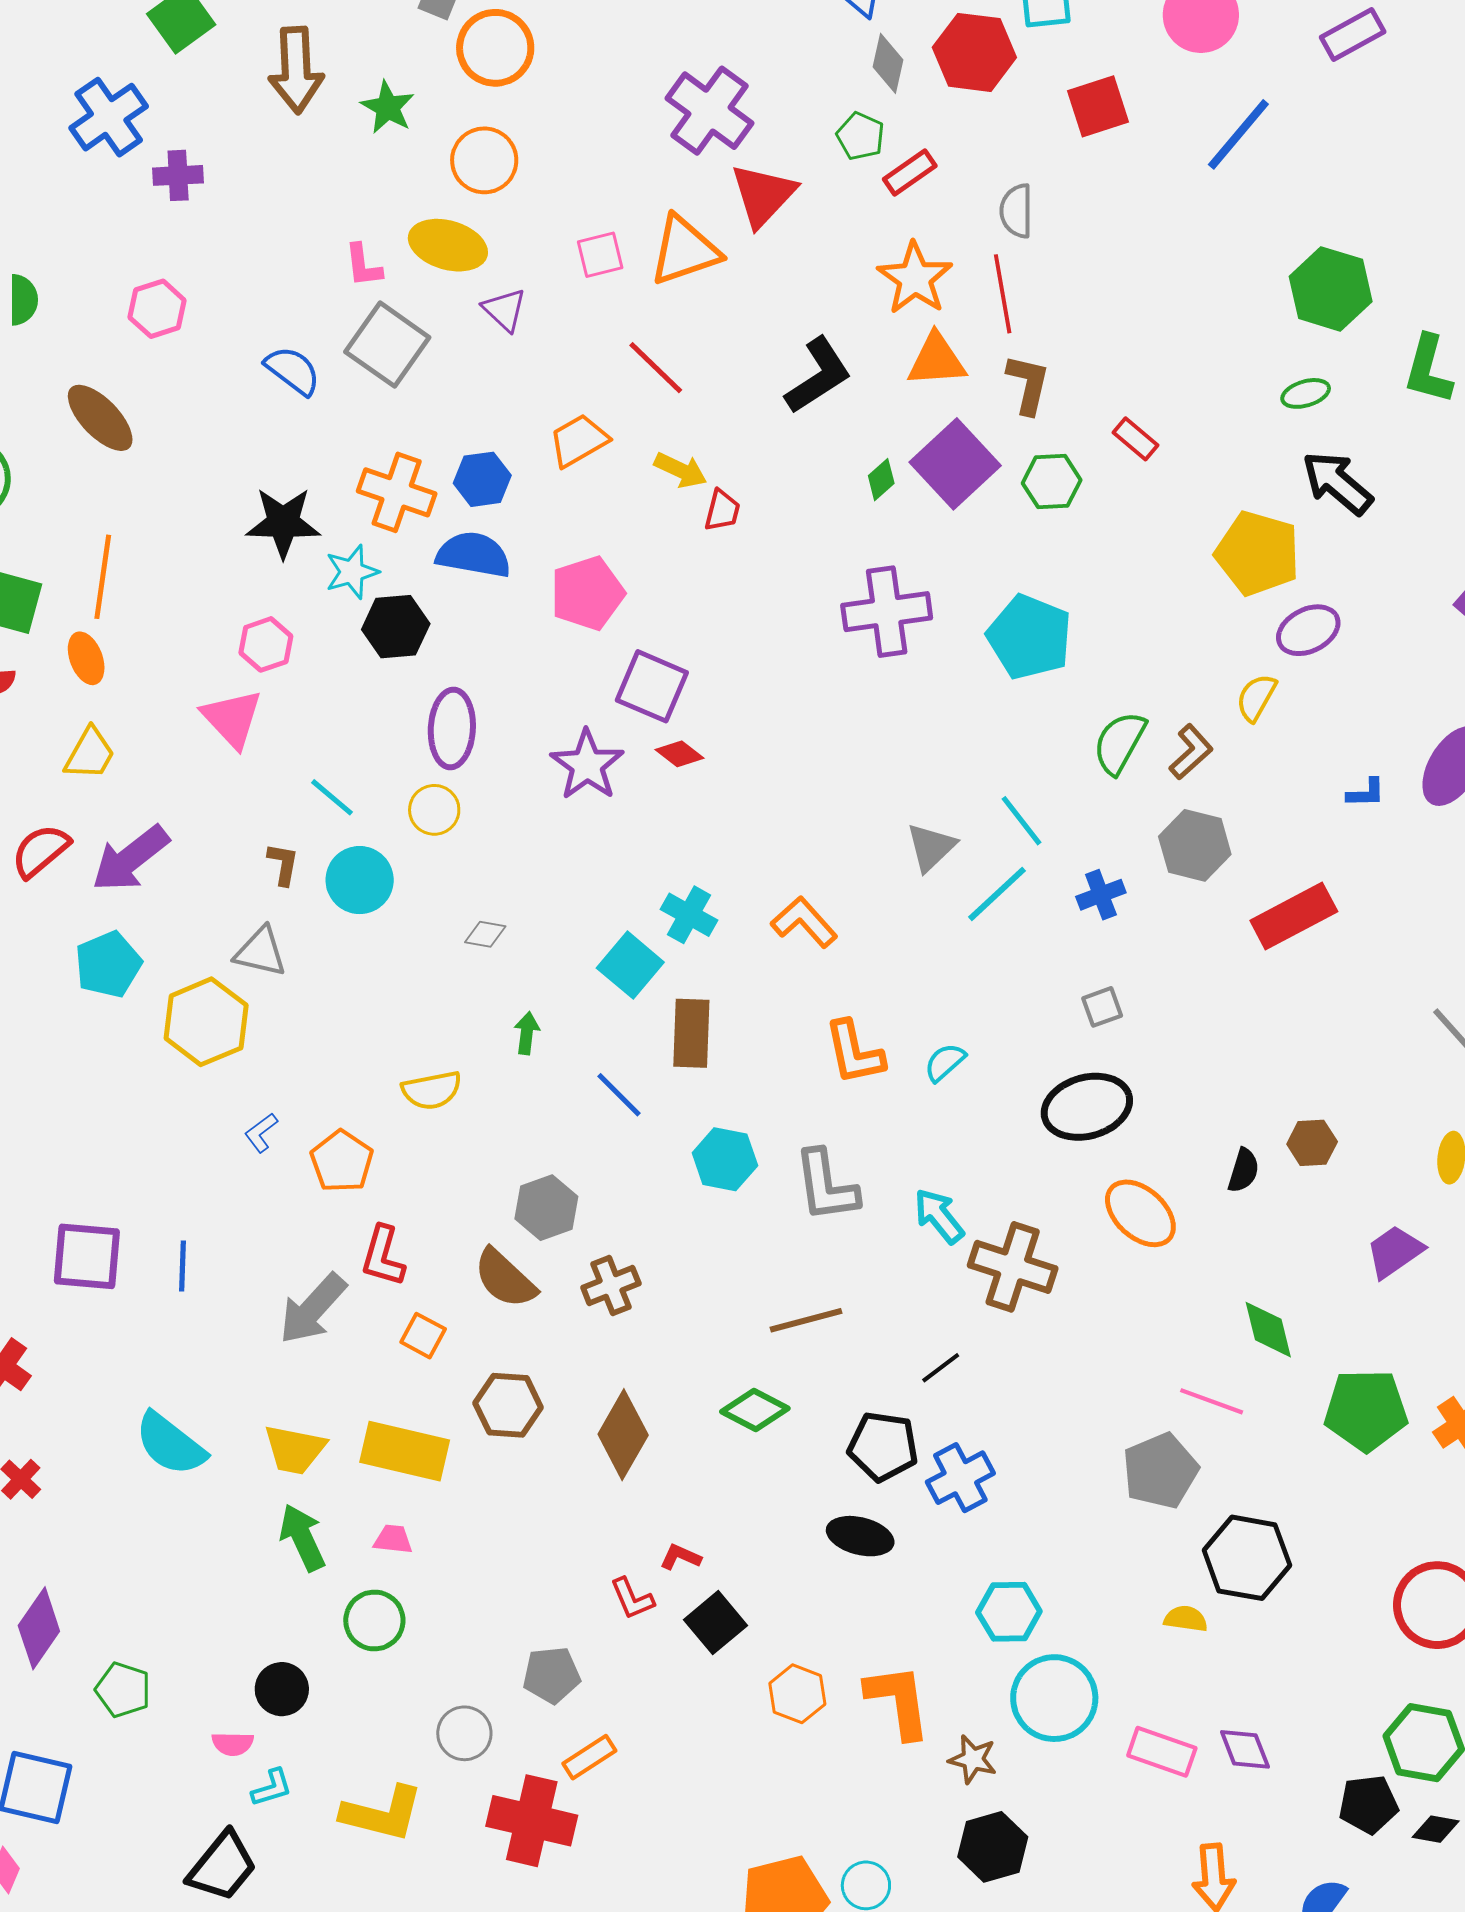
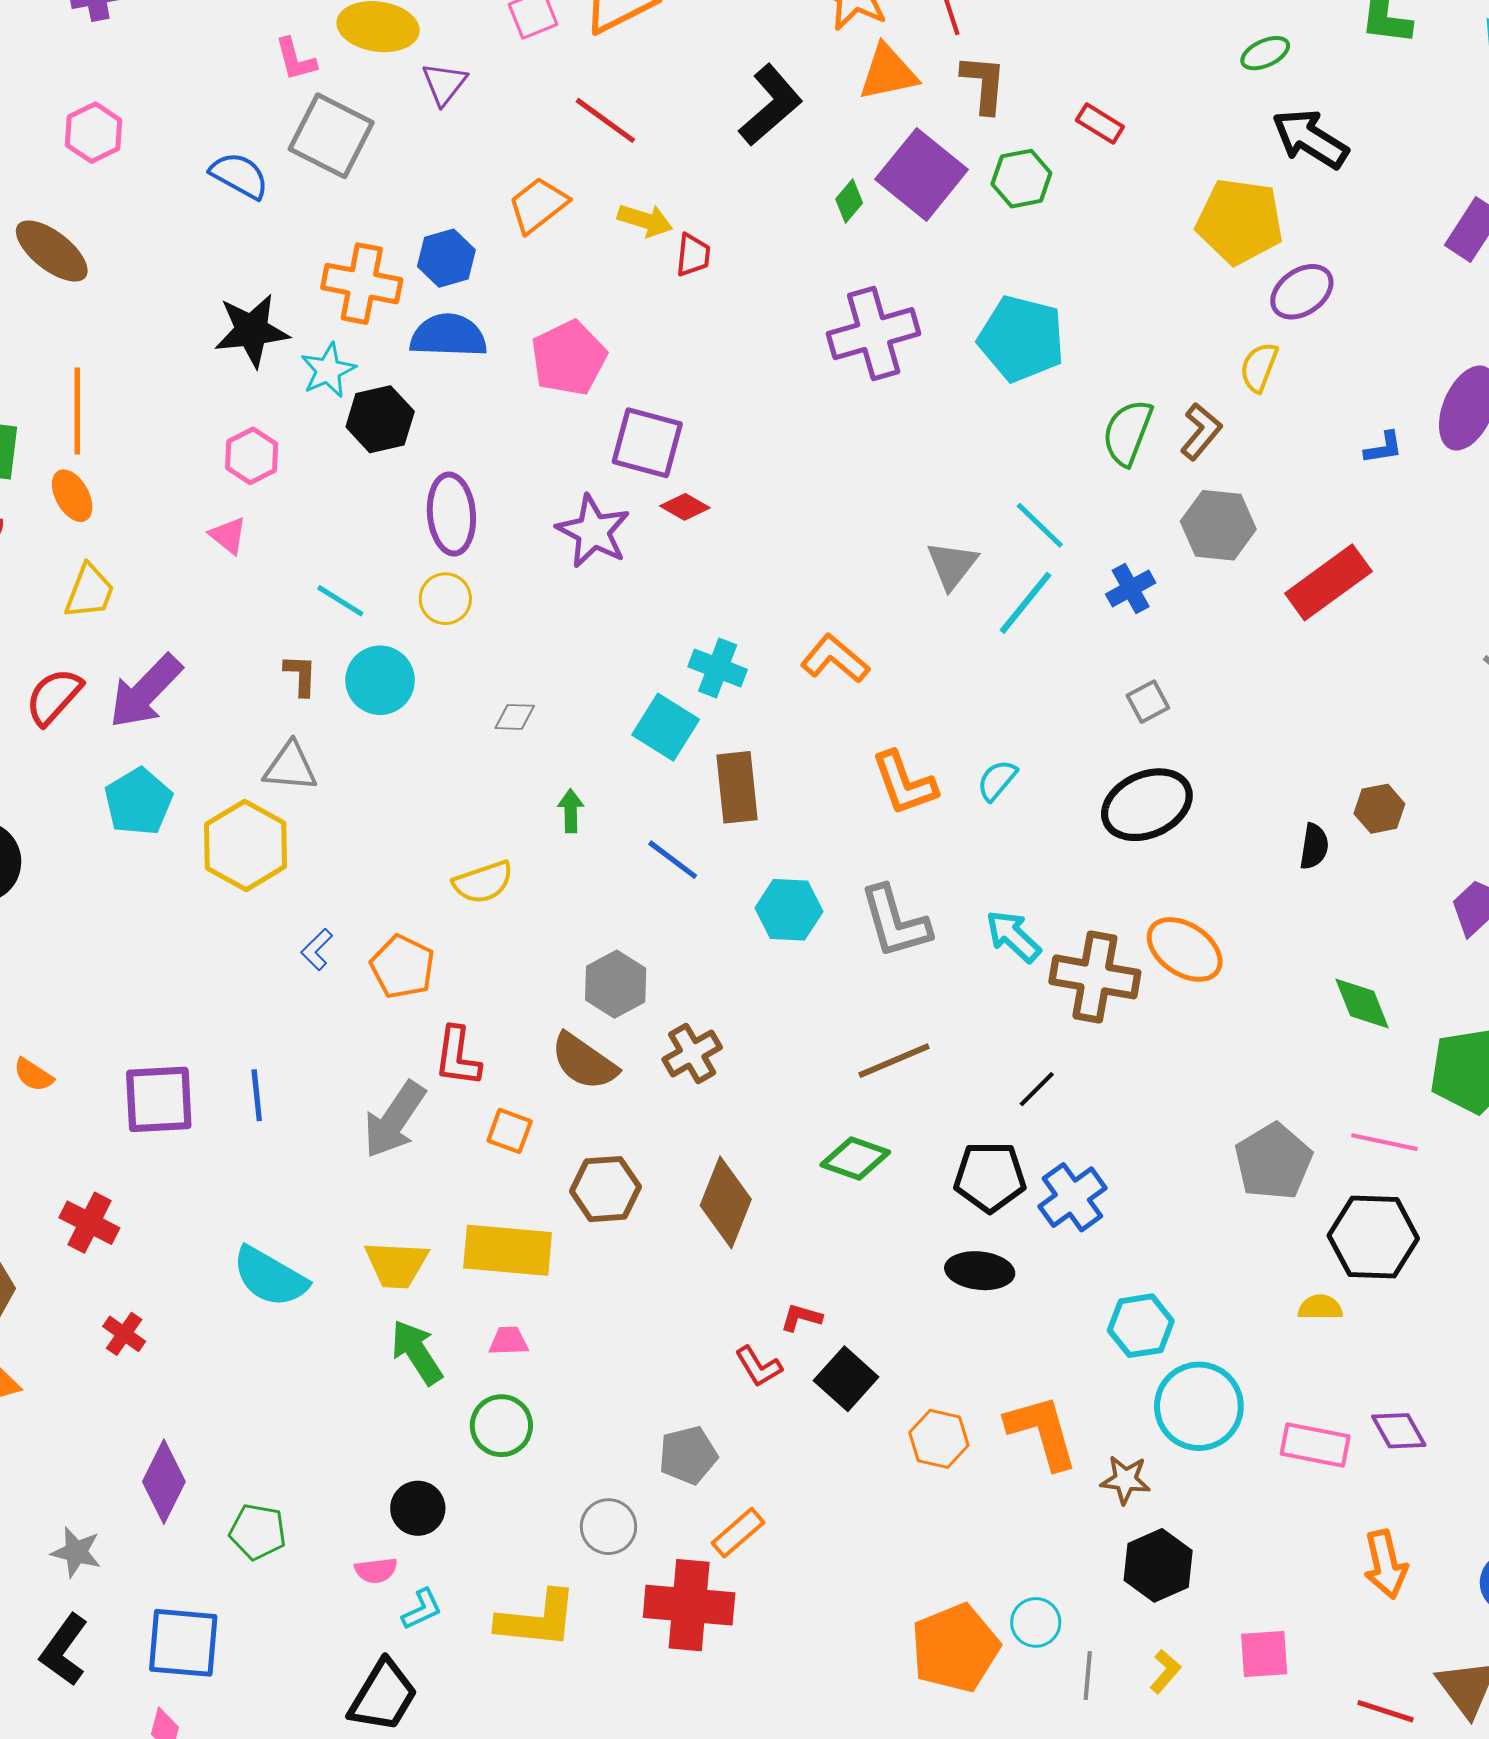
purple triangle: (504, 310) -> (444, 84), turned 33
pink triangle: (232, 718) -> (228, 535), size x0.6
orange ellipse: (1140, 1213) -> (1185, 949), moved
pink line: (1212, 1401) -> (1384, 1142), moved

